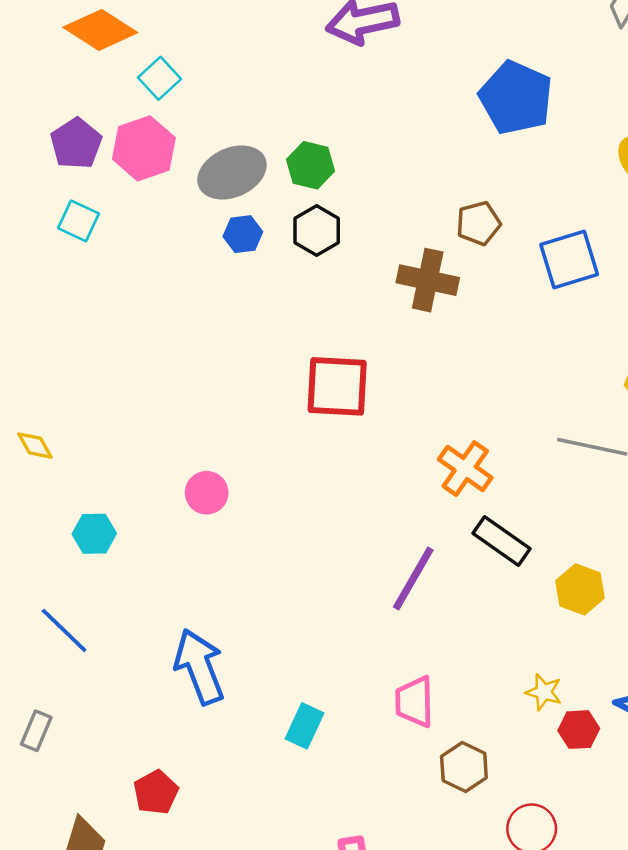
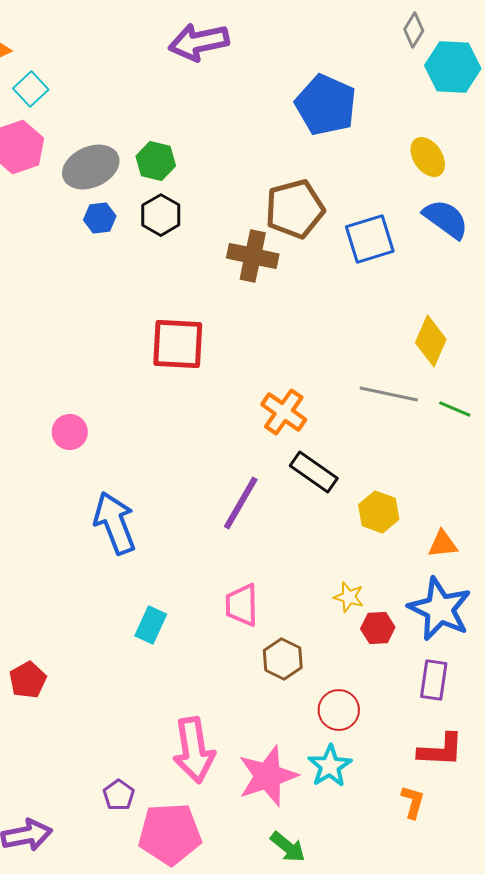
brown pentagon: (478, 223) -> (295, 209), size x1.6
blue arrow: (199, 667) -> (115, 523), moved

